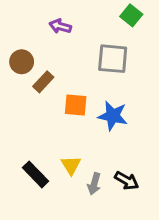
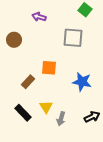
brown rectangle: (43, 82) -> (28, 82), moved
blue star: (113, 116) -> (82, 82), moved
black arrow: (127, 181) -> (92, 117), moved, turned -56

